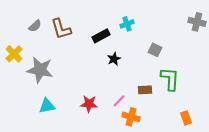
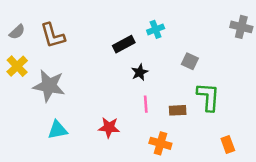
gray semicircle: (35, 26) -> (17, 32), moved
brown L-shape: (61, 29) -> (53, 36), moved
pink line: (119, 101) -> (146, 104), moved, turned -48

